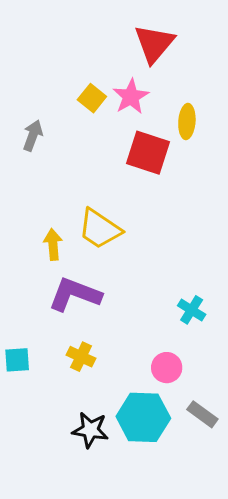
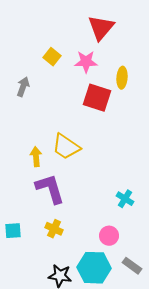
pink star: (131, 97) -> (86, 62), turned 30
yellow square: (92, 98) -> (52, 57), moved
purple L-shape: (75, 294) -> (50, 189), turned 52

